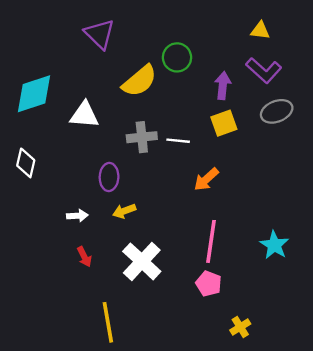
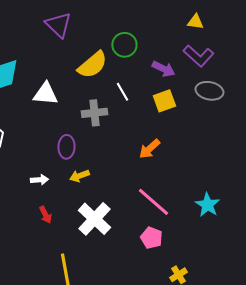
purple arrow: (223, 86) -> (163, 69), turned 110
gray ellipse: (277, 111) -> (209, 91), turned 32
white line: (178, 141) -> (122, 92), moved, turned 54
pink line: (211, 241) -> (153, 202), turned -57

